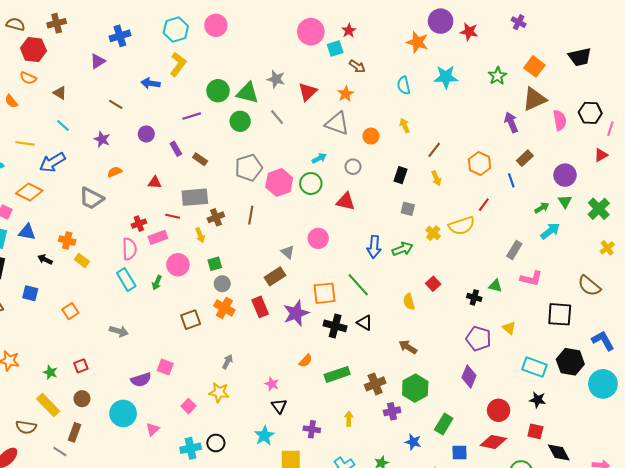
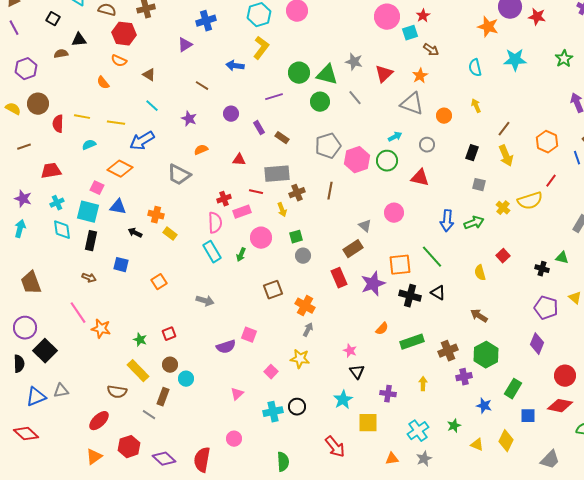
yellow arrow: (436, 178) -> (506, 156), size x1.5
orange cross: (224, 308) -> (305, 306), moved
cyan circle: (123, 413) -> (186, 379), moved, size x0.6

